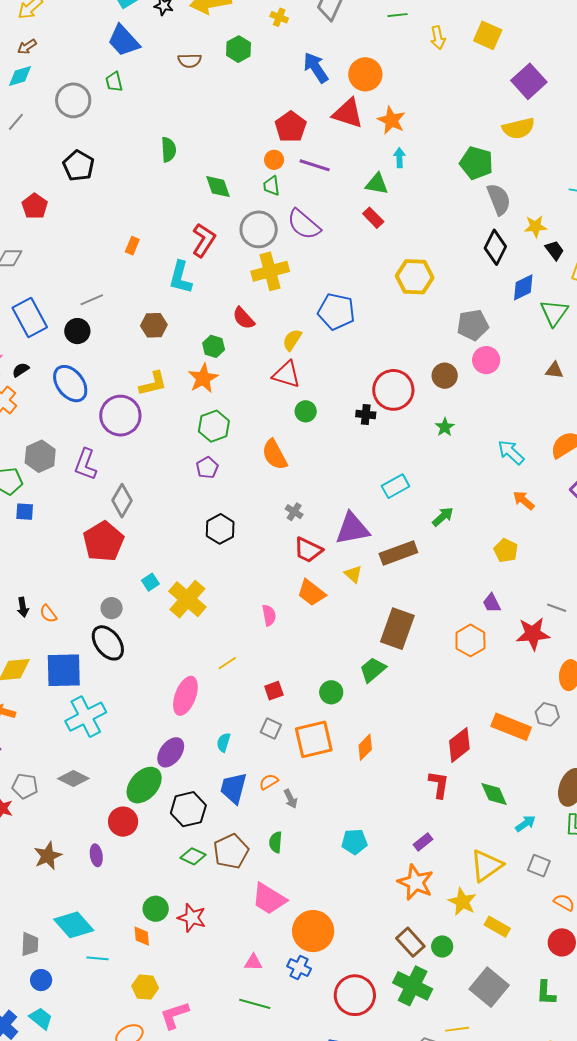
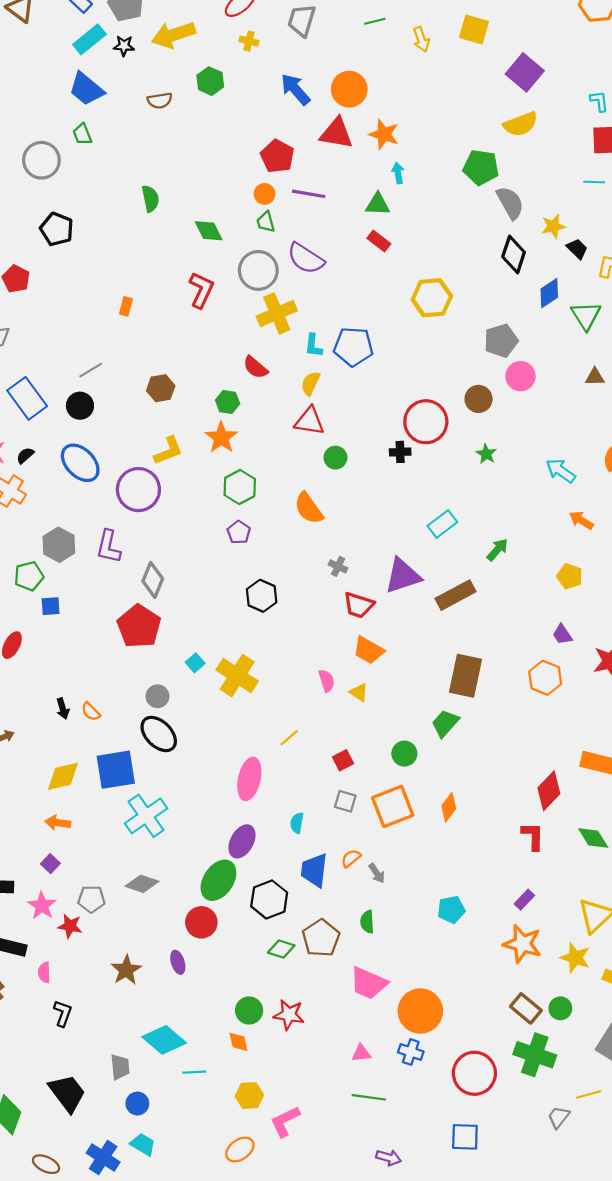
cyan L-shape: (180, 277) -> (314, 346), moved, size x0.7
yellow triangle: (353, 574) -> (359, 692), moved

